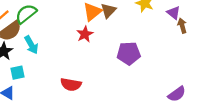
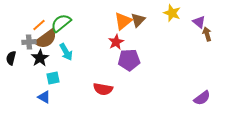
purple pentagon: (129, 53) -> (129, 60), moved

